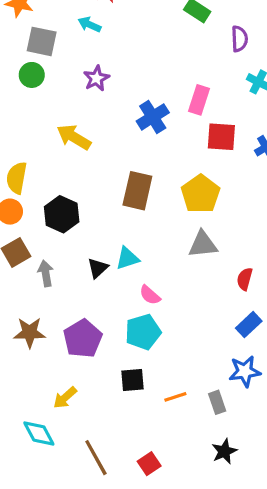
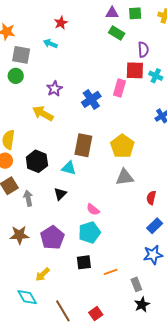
purple star: (96, 78) -> (54, 89), moved
red square: (221, 137) -> (135, 70), moved
cyan triangle: (127, 258) -> (69, 168), moved, turned 35
gray rectangle: (217, 402) -> (136, 284), moved

